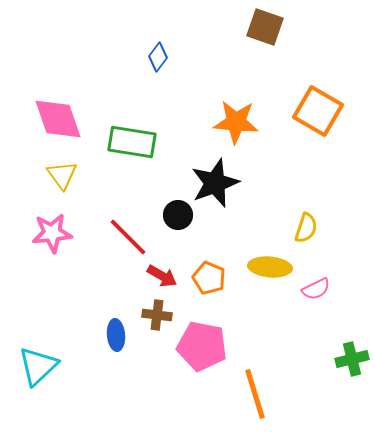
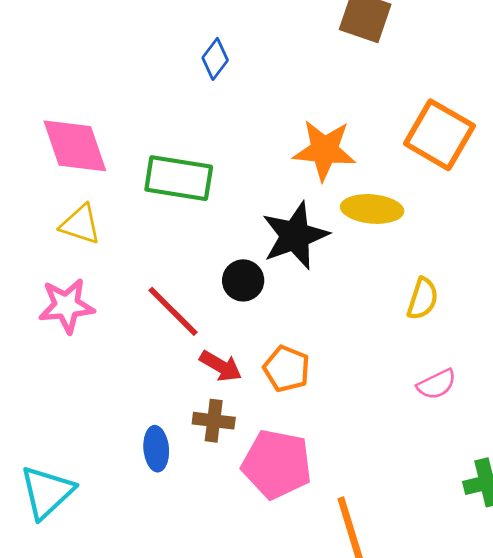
yellow triangle: (62, 175) -> (80, 224), turned -36
yellow ellipse: (270, 267) -> (372, 209), moved

